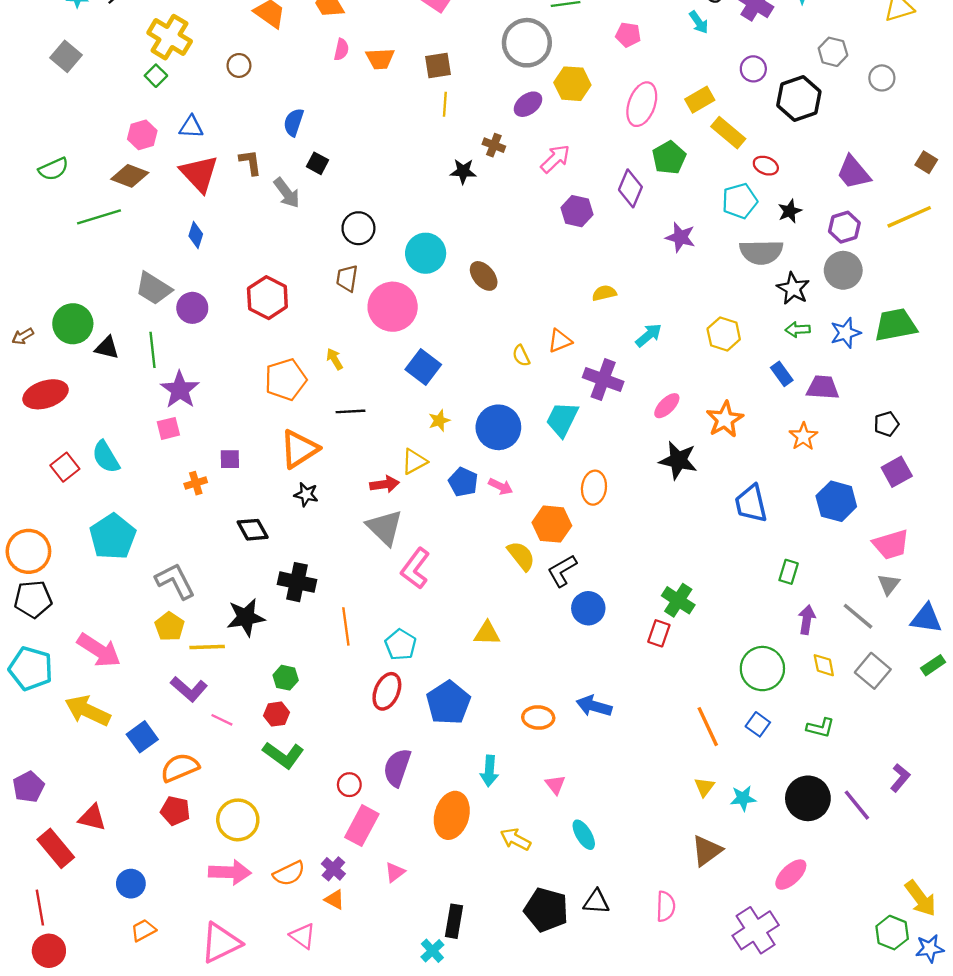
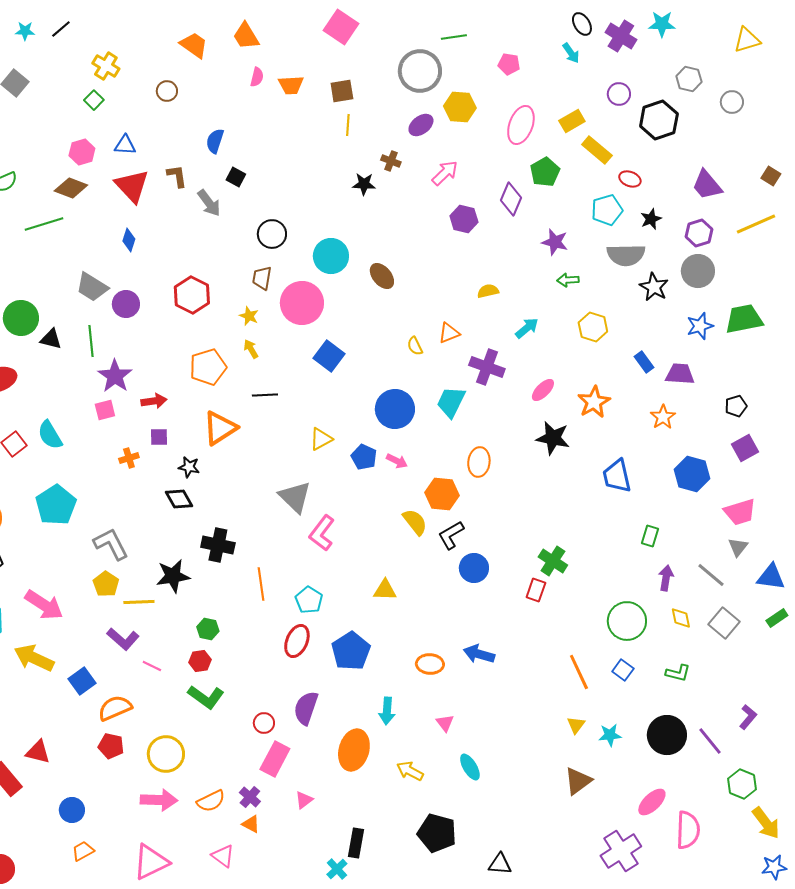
yellow cross: (170, 37) -> (106, 66), size x0.7
green arrow: (798, 329) -> (568, 280), moved
yellow star: (439, 420) -> (249, 316), moved, turned -30
red arrow: (385, 484) -> (154, 401), moved
black star: (306, 494) -> (189, 467), moved
black triangle: (596, 902) -> (500, 864), moved
pink semicircle: (666, 906) -> (688, 830), moved, size x1.4
green hexagon: (892, 933) -> (742, 784), moved

